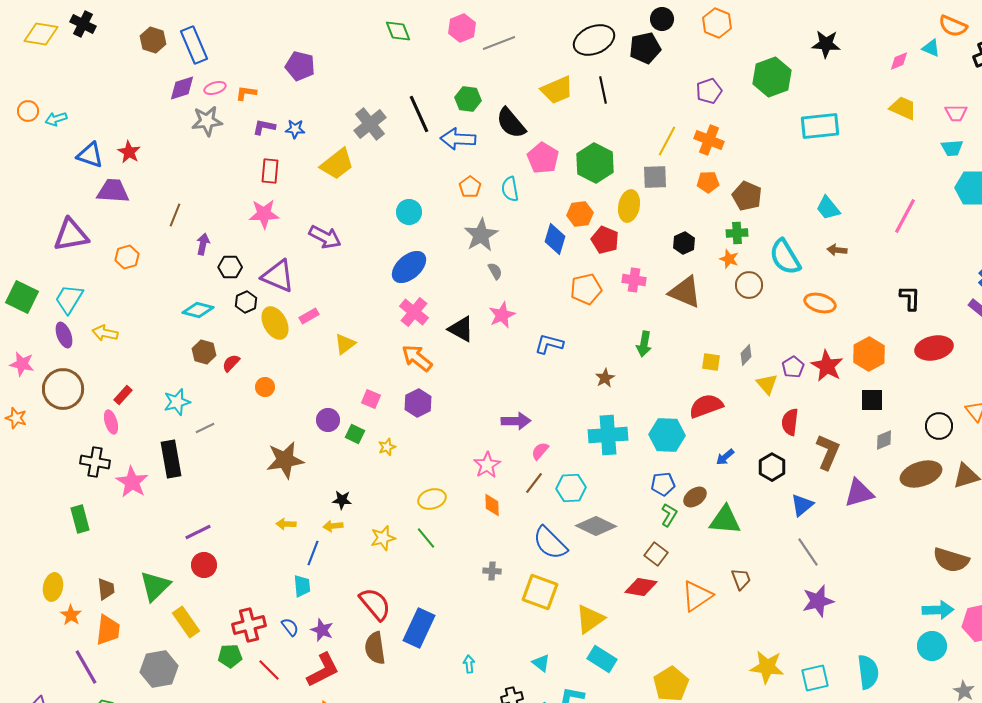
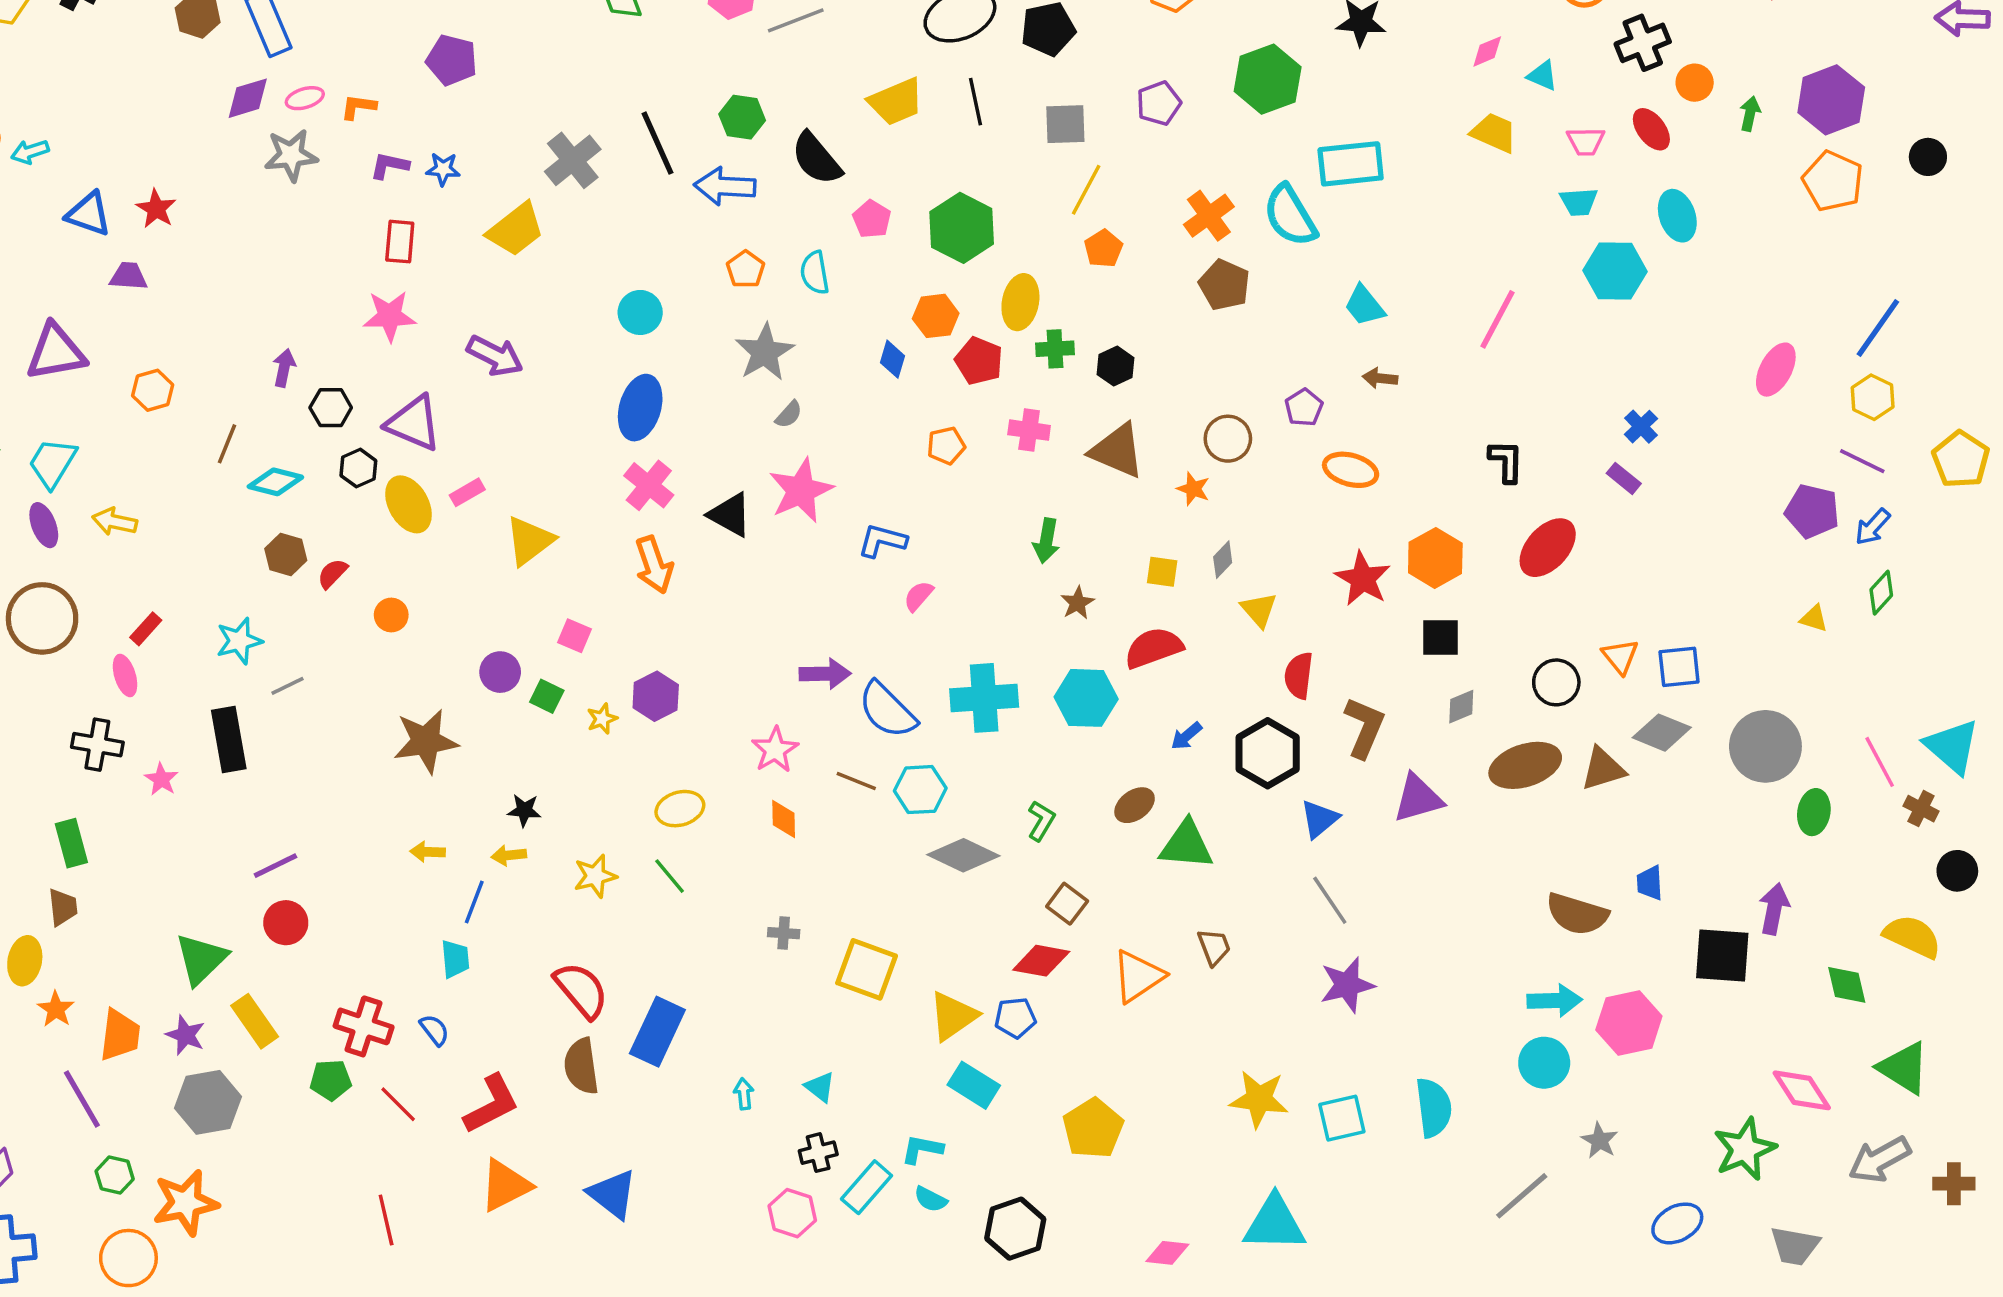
cyan triangle: (931, 48) -> (1542, 76), moved
orange cross: (709, 140) -> (1209, 216), moved, turned 32
pink pentagon: (543, 158) -> (872, 219), size x0.7
gray square: (655, 177) -> (1065, 124), moved
orange pentagon: (708, 182) -> (1103, 249), moved, turned -30
purple trapezoid: (113, 191) -> (128, 276), size x0.7
brown line: (175, 215) -> (227, 444), moved
green cross: (737, 233) -> (1055, 349), moved
blue diamond: (555, 239) -> (893, 359), size x0.7
cyan semicircle: (785, 257) -> (1290, 216), moved
orange star: (729, 259) -> (1193, 489), moved
blue ellipse: (409, 267) -> (640, 408), turned -33
gray semicircle: (495, 271) -> (789, 414), turned 72
orange pentagon: (586, 289) -> (946, 446), size x0.7
pink star: (502, 315) -> (801, 491), size x1.4
yellow triangle: (345, 344) -> (530, 541), size x1.4
red ellipse: (934, 348) -> (1548, 548), turned -36
orange arrow: (417, 358) -> (654, 565), turned -148
purple pentagon: (793, 367) -> (1304, 408), moved
brown star: (605, 378) -> (1077, 603), moved
purple hexagon: (418, 403) -> (656, 696), moved
pink semicircle: (540, 451) -> (918, 596), moved
black hexagon: (772, 467) -> (1268, 753), size x1.4
pink star: (132, 482) -> (161, 779), size x0.6
brown line: (534, 483) -> (856, 781), turned 75
blue pentagon: (663, 484) -> (1015, 1018), moved
green L-shape: (669, 515) -> (1041, 821), moved
blue semicircle: (550, 543) -> (887, 710), moved
brown trapezoid: (106, 589) -> (63, 907), moved
red cross: (249, 625) -> (364, 1026), turned 32
purple star: (322, 630) -> (186, 1035), moved
cyan triangle: (541, 663) -> (820, 1087), moved

